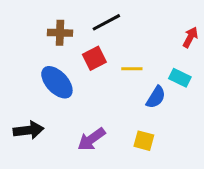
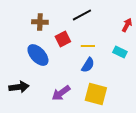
black line: (106, 22) -> (82, 15), moved
blue semicircle: (156, 97) -> (88, 65), moved
yellow square: (144, 141) -> (96, 94), size x1.6

